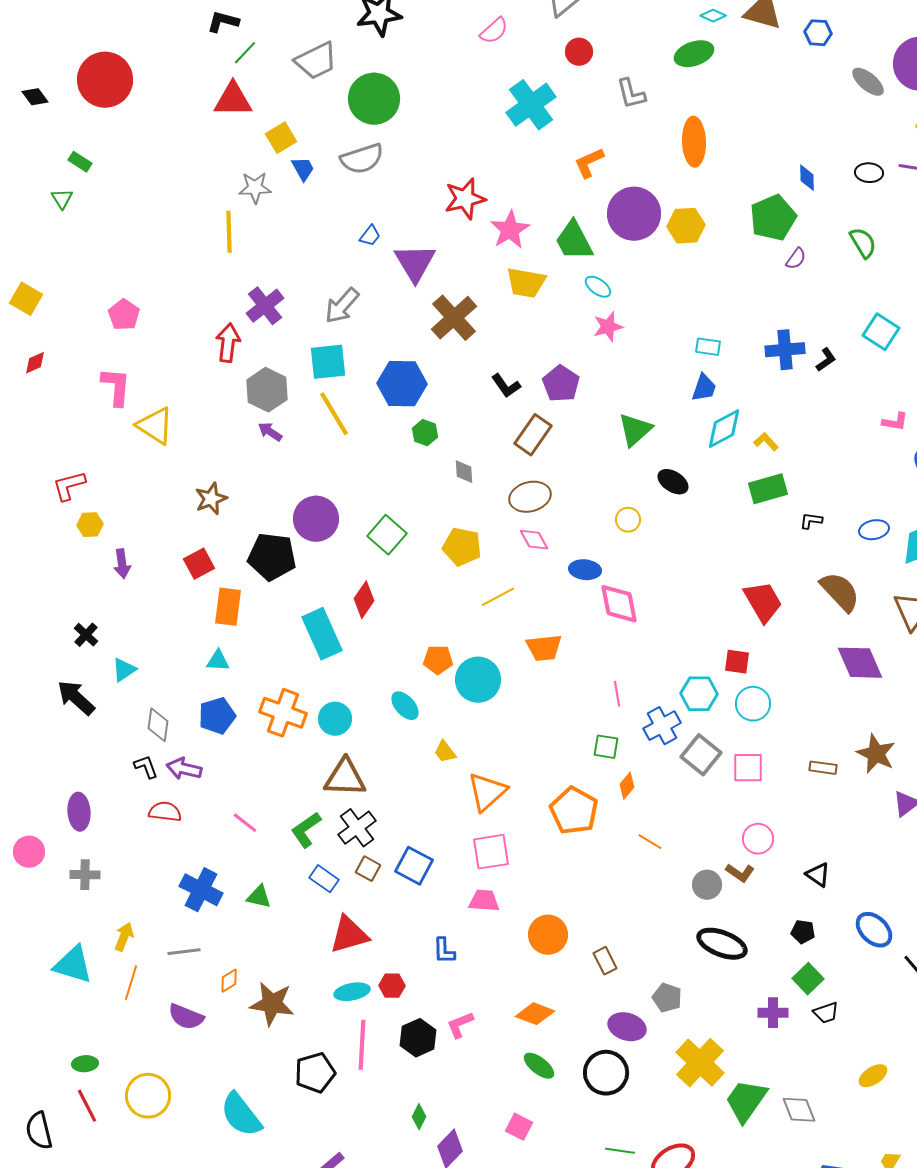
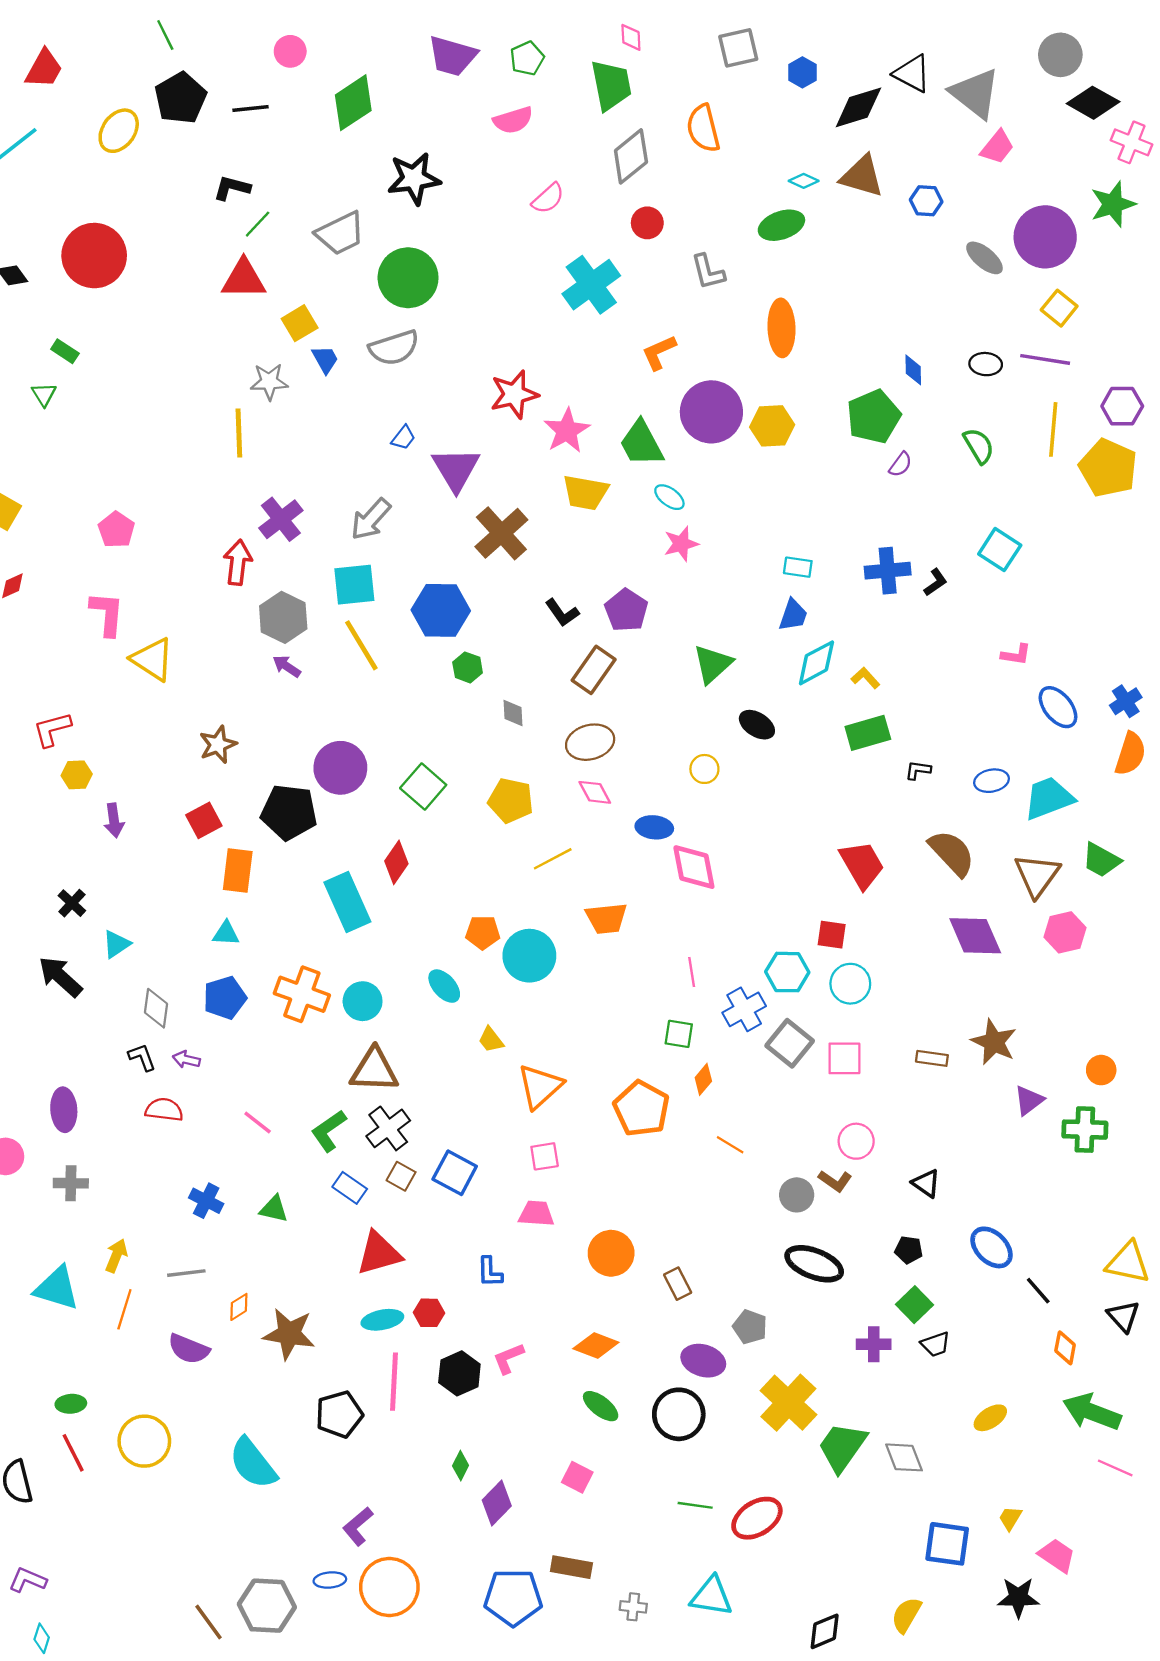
purple arrow: (184, 769) -> (186, 1060), size x0.7
pink square: (491, 852) -> (545, 1156), size x0.7
blue cross: (201, 890) -> (206, 1201), size x0.7

